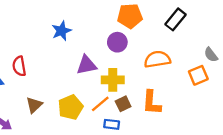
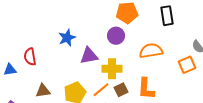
black rectangle: (176, 19) -> (167, 16), turned -48
blue star: (61, 31) -> (67, 38), moved
brown triangle: (34, 105) -> (43, 91), turned 35

